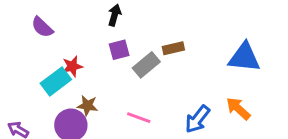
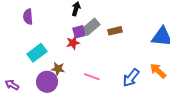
purple semicircle: (42, 27) -> (28, 17), turned 42
gray rectangle: (146, 65) -> (91, 27), moved
red star: (72, 66) -> (73, 43), moved

